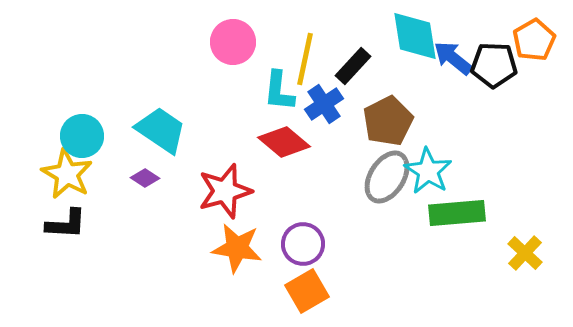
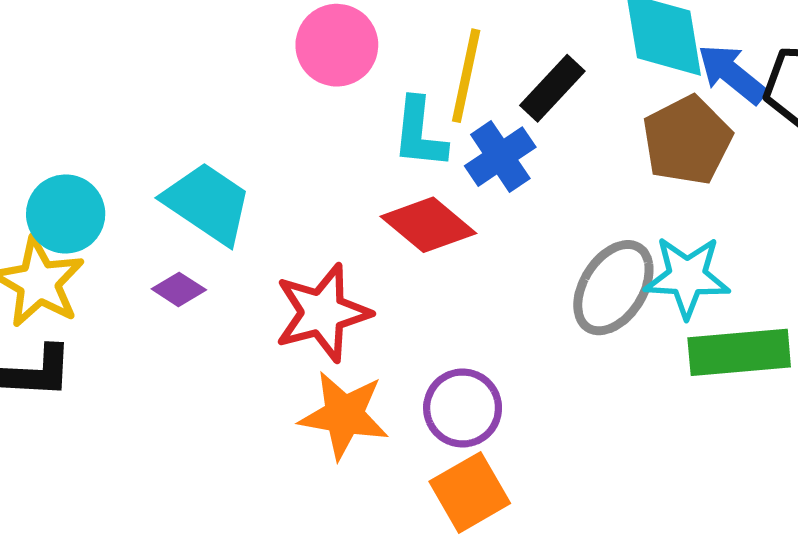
brown pentagon: (388, 121) -> (687, 140), moved
cyan star: (428, 171) -> (687, 277), turned -30

